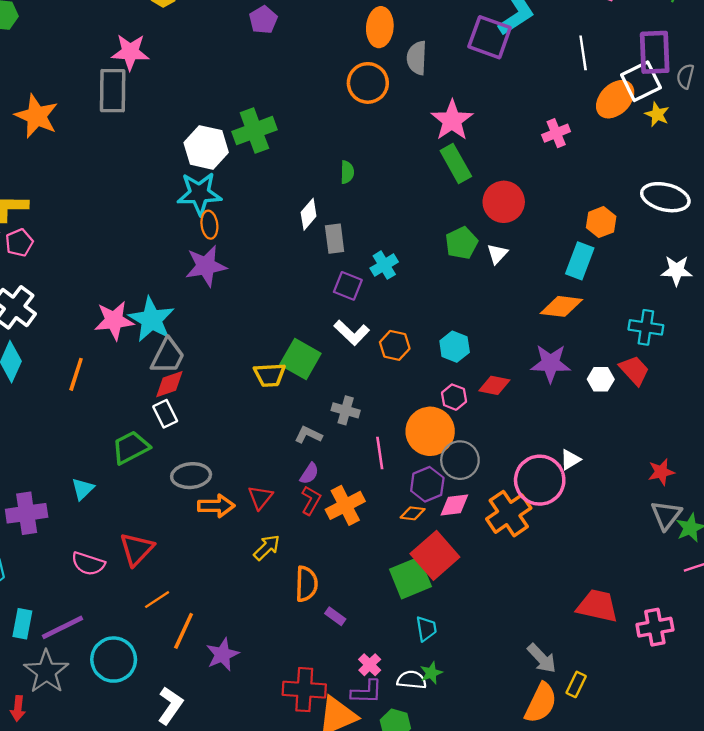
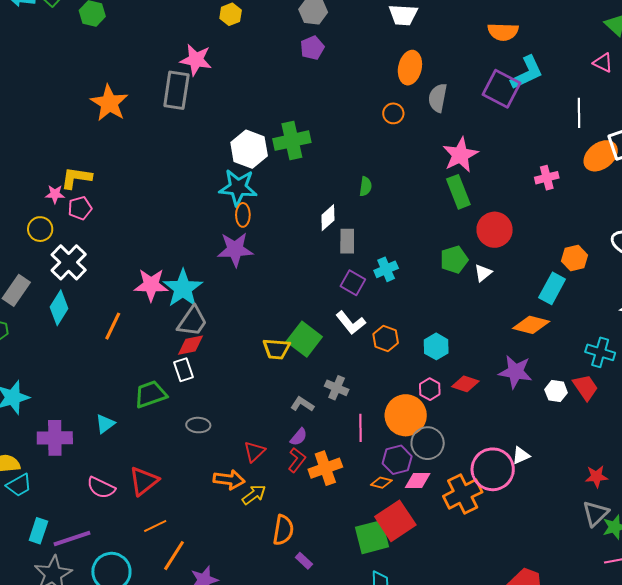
orange circle: (368, 83) -> (393, 113), size x0.6
gray ellipse: (191, 476) -> (198, 425), size x0.7
orange arrow: (216, 506) -> (229, 480), moved

